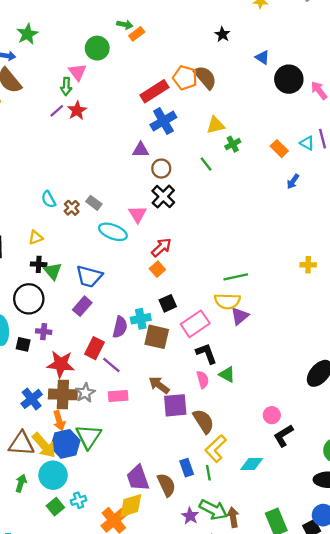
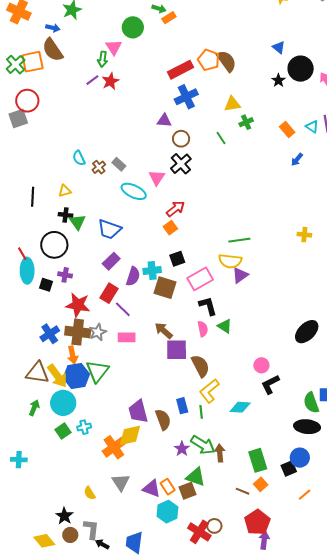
black star: (222, 34) -> (278, 80), moved
purple rectangle: (82, 306) -> (111, 261), moved

